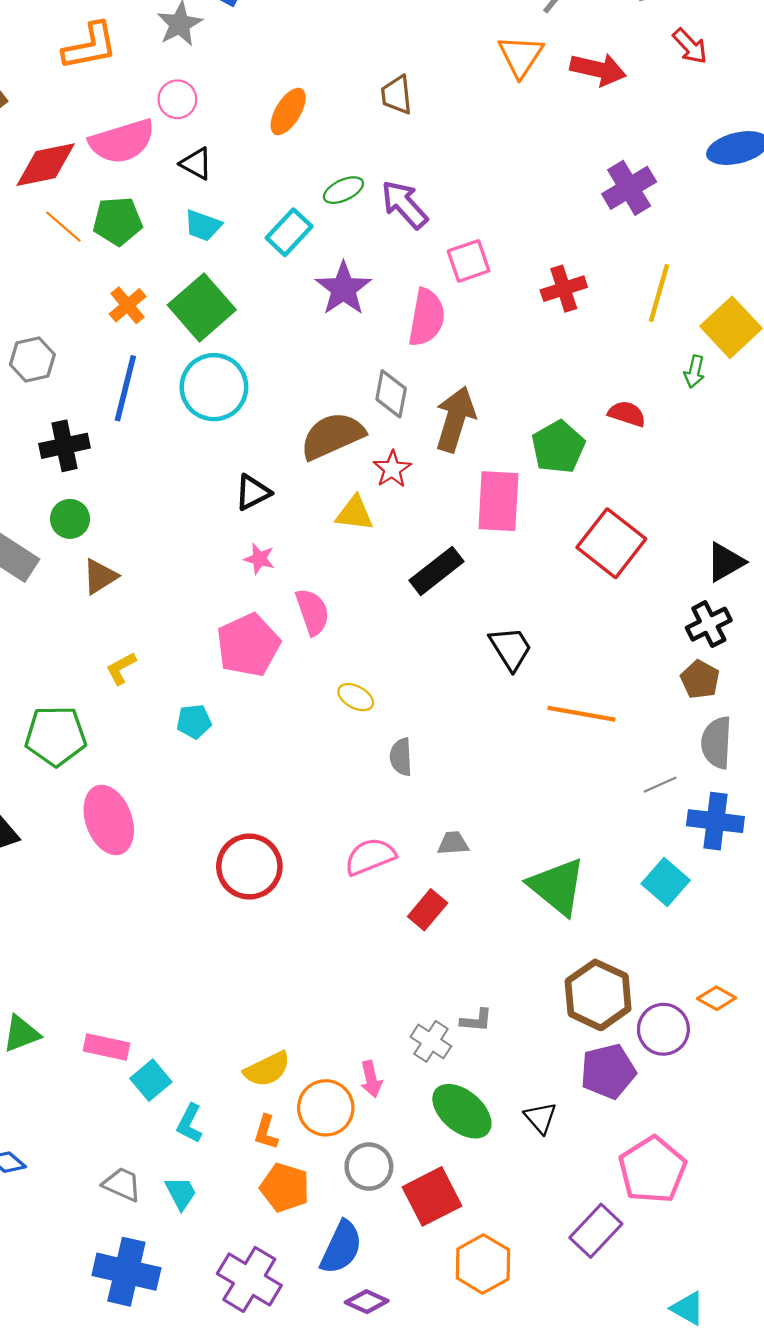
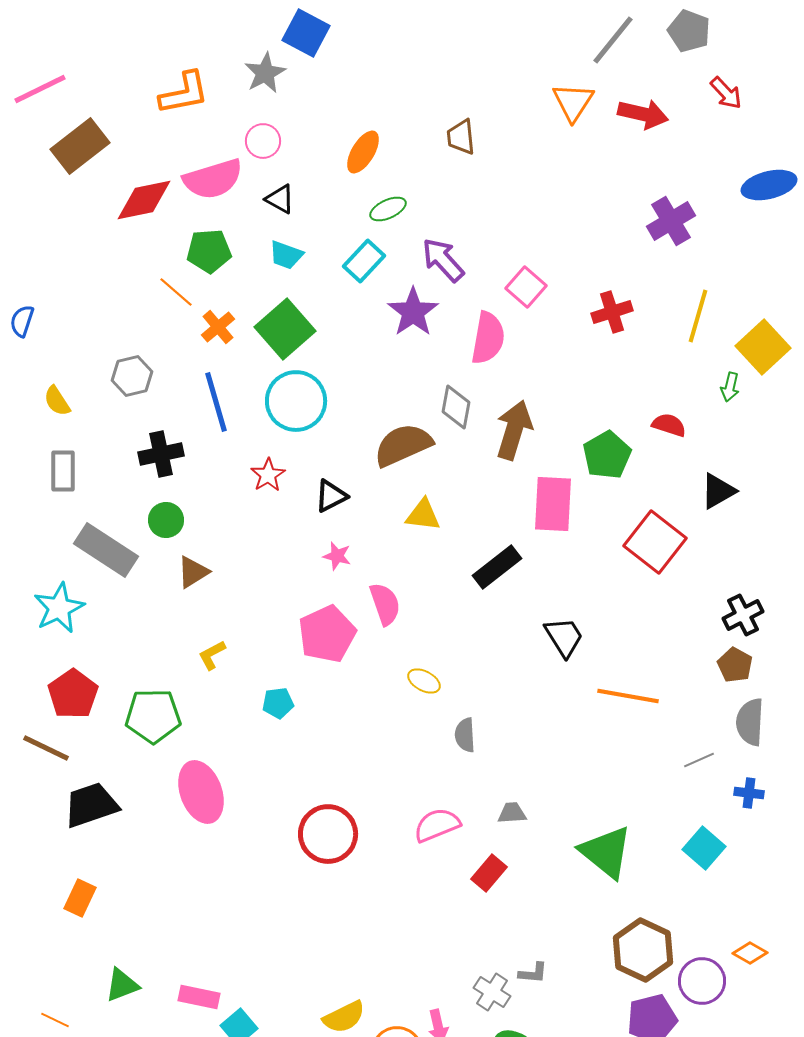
green ellipse: (343, 190) -> (388, 209), moved
purple arrow: (404, 204) -> (443, 260), moved
orange line: (63, 227) -> (176, 292), moved
pink square: (469, 261) -> (526, 287), turned -30
blue line: (125, 388) -> (216, 402), turned -30
red star: (392, 469) -> (268, 475), moved
black triangle: (725, 562) -> (718, 491), moved
blue cross: (715, 821) -> (749, 793), size x0.6

